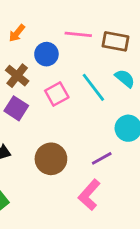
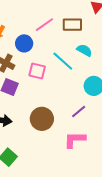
pink line: (78, 34) -> (44, 25), turned -30
pink square: (57, 94) -> (37, 71), turned -36
pink L-shape: (89, 195) -> (75, 140), turned 60

